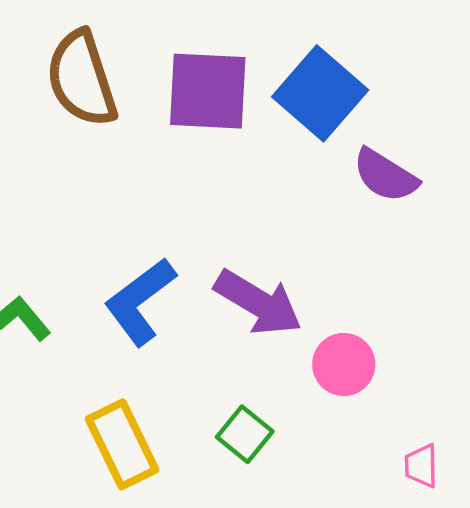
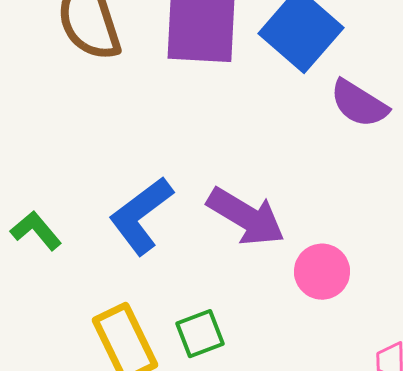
green square: (245, 434) -> (200, 334), moved, turned 30

